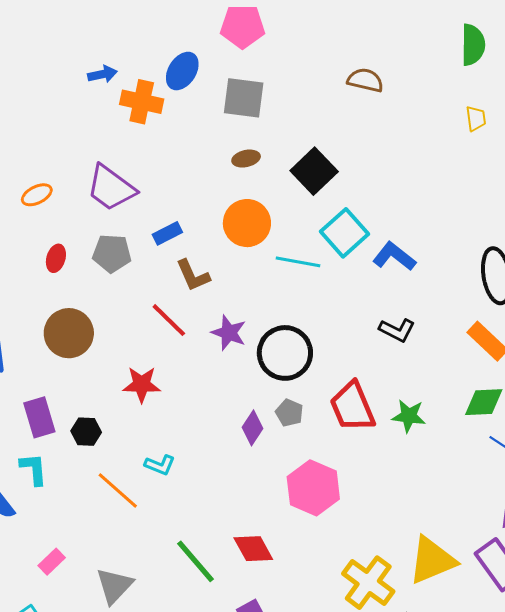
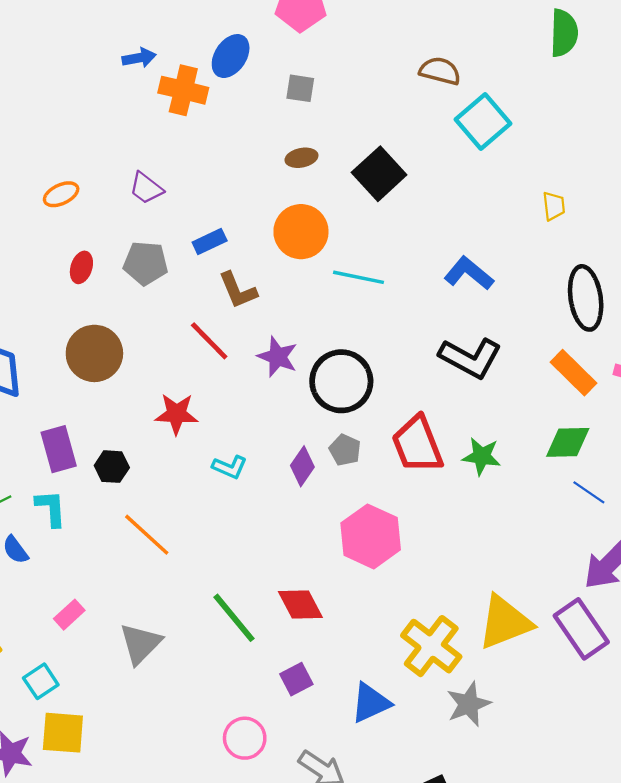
gray square: (244, 98) -> (300, 88), size x0.6
yellow trapezoid: (476, 119) -> (554, 206), moved
purple trapezoid: (111, 188) -> (146, 188), size x0.6
cyan square: (344, 233) -> (483, 122), moved
black L-shape: (397, 330) -> (470, 358), size x1.5
cyan L-shape: (160, 465) -> (230, 467), moved

